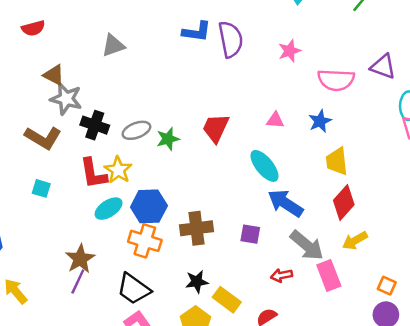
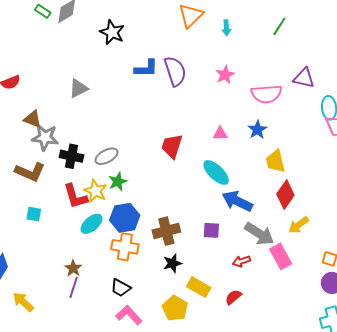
green star: (168, 139) -> (118, 182), moved
brown star: (80, 259) -> (73, 268), size x0.7
black star: (197, 282) -> (172, 263), moved
black trapezoid: (134, 289) -> (121, 288), size x0.7

